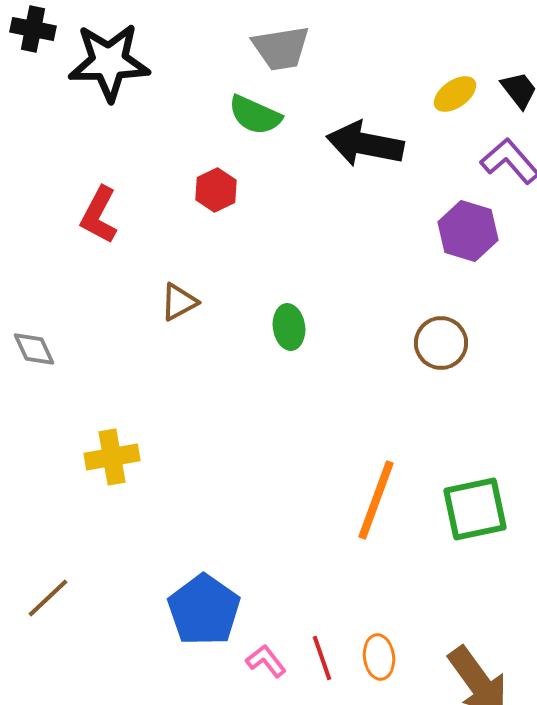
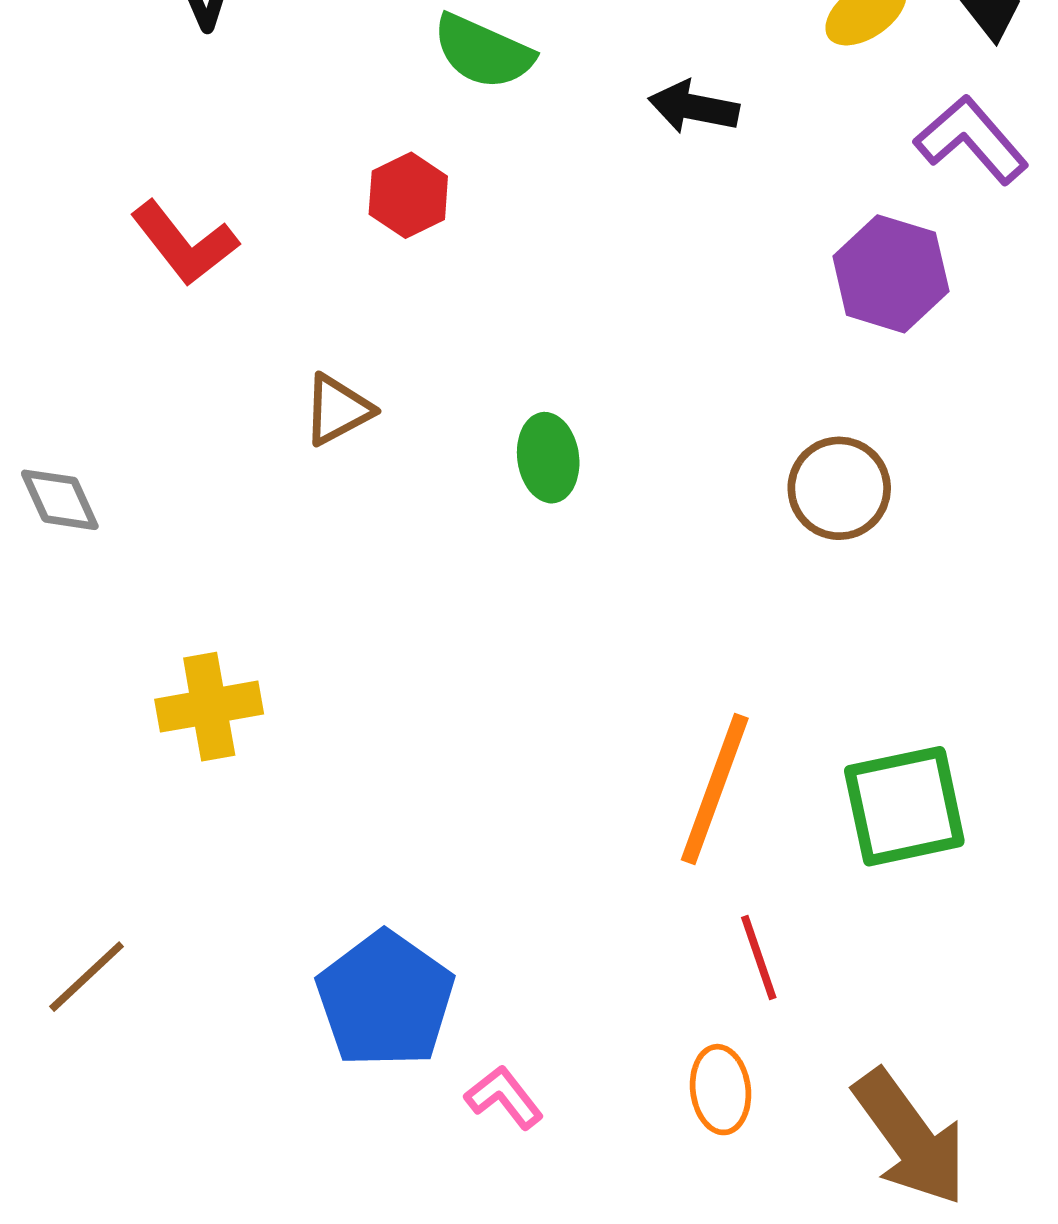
black arrow: (365, 144) -> (694, 107), size x0.6
red L-shape: (99, 215) -> (184, 243), turned -66
red line: (322, 658) -> (759, 957), moved

